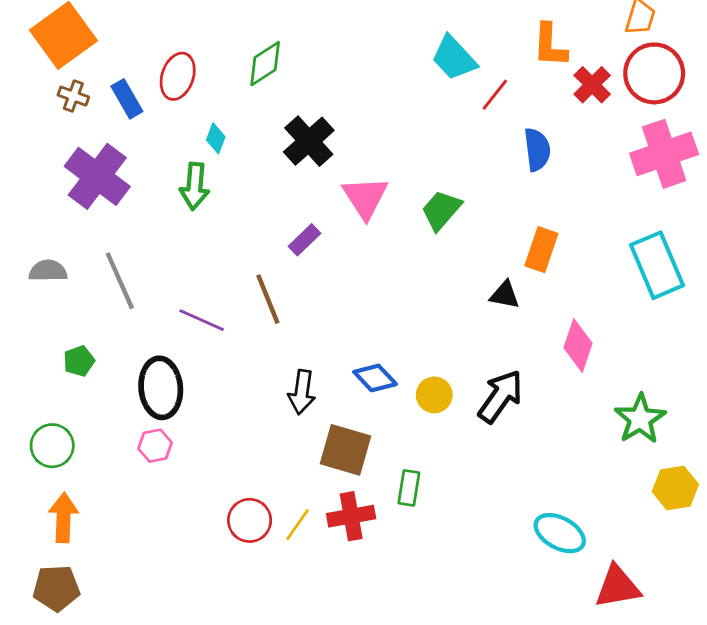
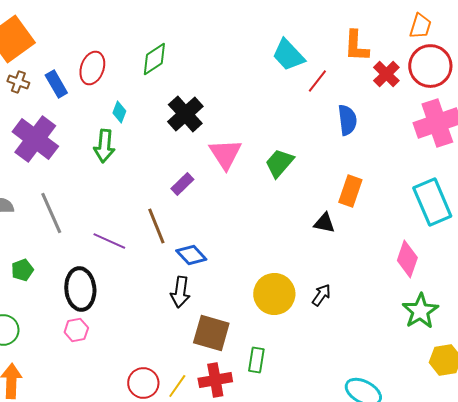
pink diamond: (578, 346) -> (407, 259), moved
blue diamond: (375, 378) -> (191, 255), moved
yellow circle: (434, 395) -> (274, 294), size x1.6
black arrow: (501, 396) -> (321, 295), size x0.6

